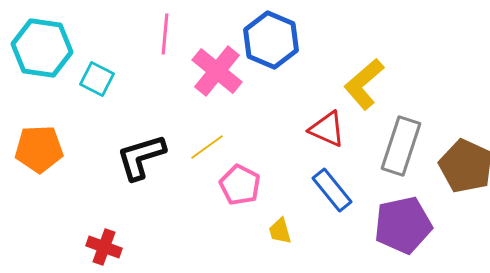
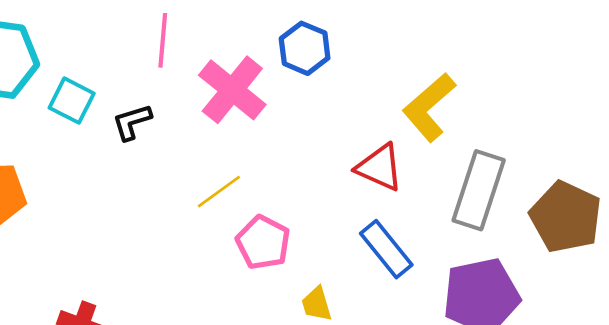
blue hexagon: (271, 40) -> (305, 48), size x0.7
black L-shape: (141, 157) -> (132, 122), moved, size x0.6

